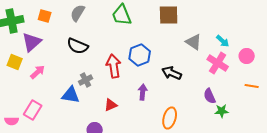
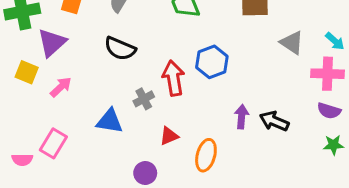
pink cross: (218, 63) -> (328, 74), turned -30
black arrow: (172, 73) -> (274, 121), moved
gray cross: (86, 80) -> (144, 99), moved
purple arrow: (143, 92) -> (242, 117), moved
purple semicircle: (210, 96) -> (329, 111), moved, turned -49
orange ellipse: (170, 118) -> (206, 155), moved

